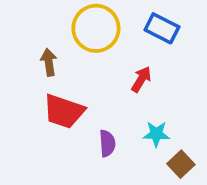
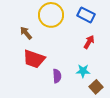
brown arrow: (49, 62) -> (26, 33), turned -32
red arrow: (141, 79) -> (89, 42), moved

